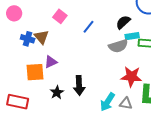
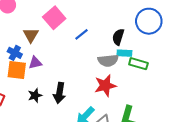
pink square: (60, 16) -> (54, 18), size x1.5
black semicircle: (123, 22) -> (118, 37), turned -42
blue cross: (28, 39) -> (15, 53), moved
red star: (131, 77) -> (105, 86), moved, turned -30

